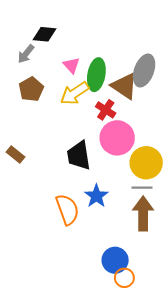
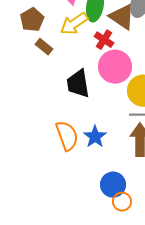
brown rectangle: (16, 154) -> (44, 47), moved
blue star: (96, 196) -> (95, 137), moved

